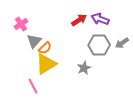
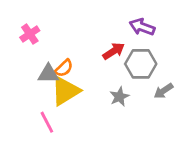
red arrow: (79, 20) -> (114, 51), moved
gray triangle: (34, 41) -> (48, 74), moved, turned 49
gray arrow: (122, 43) -> (163, 91), moved

